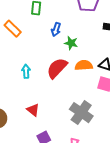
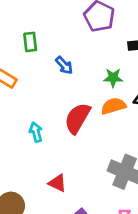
blue arrow: (56, 29) -> (64, 65), turned -48
green star: (71, 43) -> (113, 78), moved

